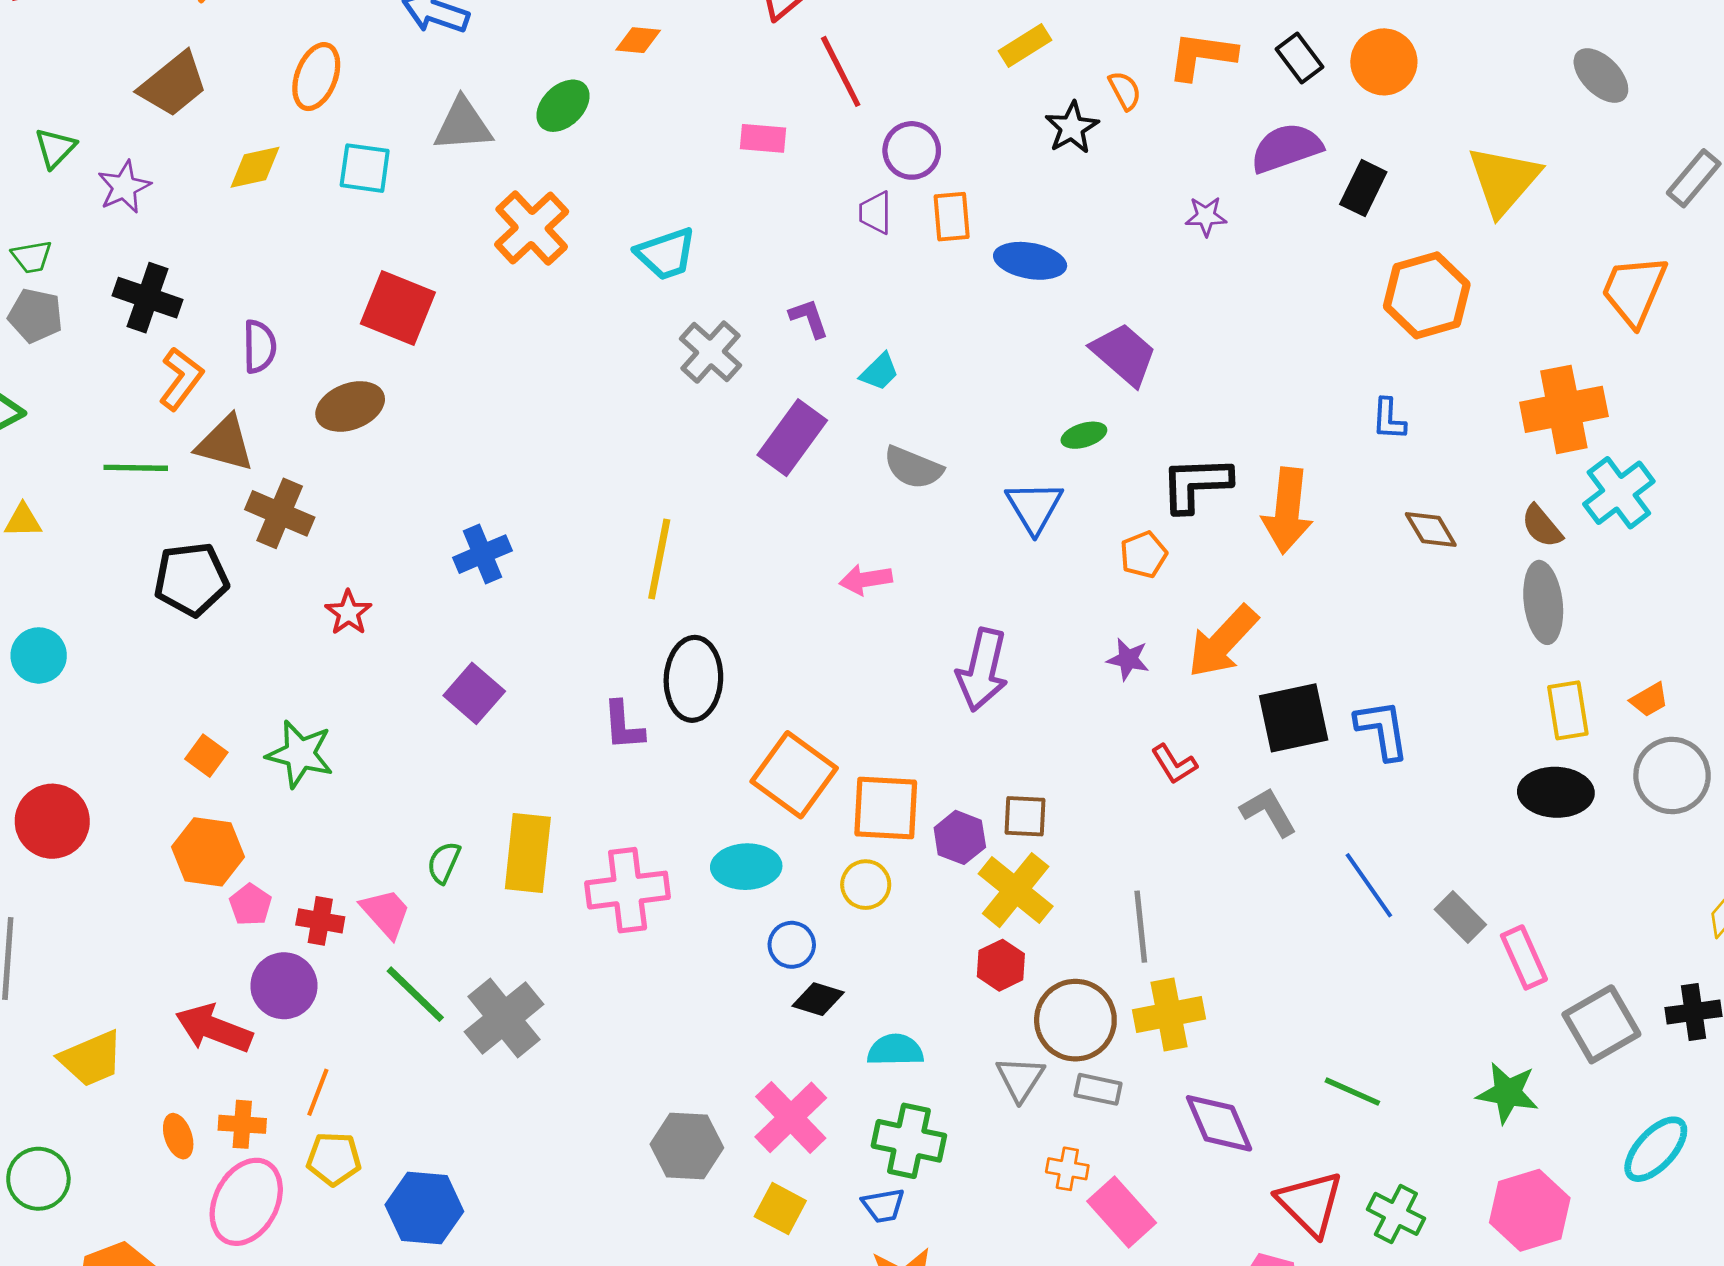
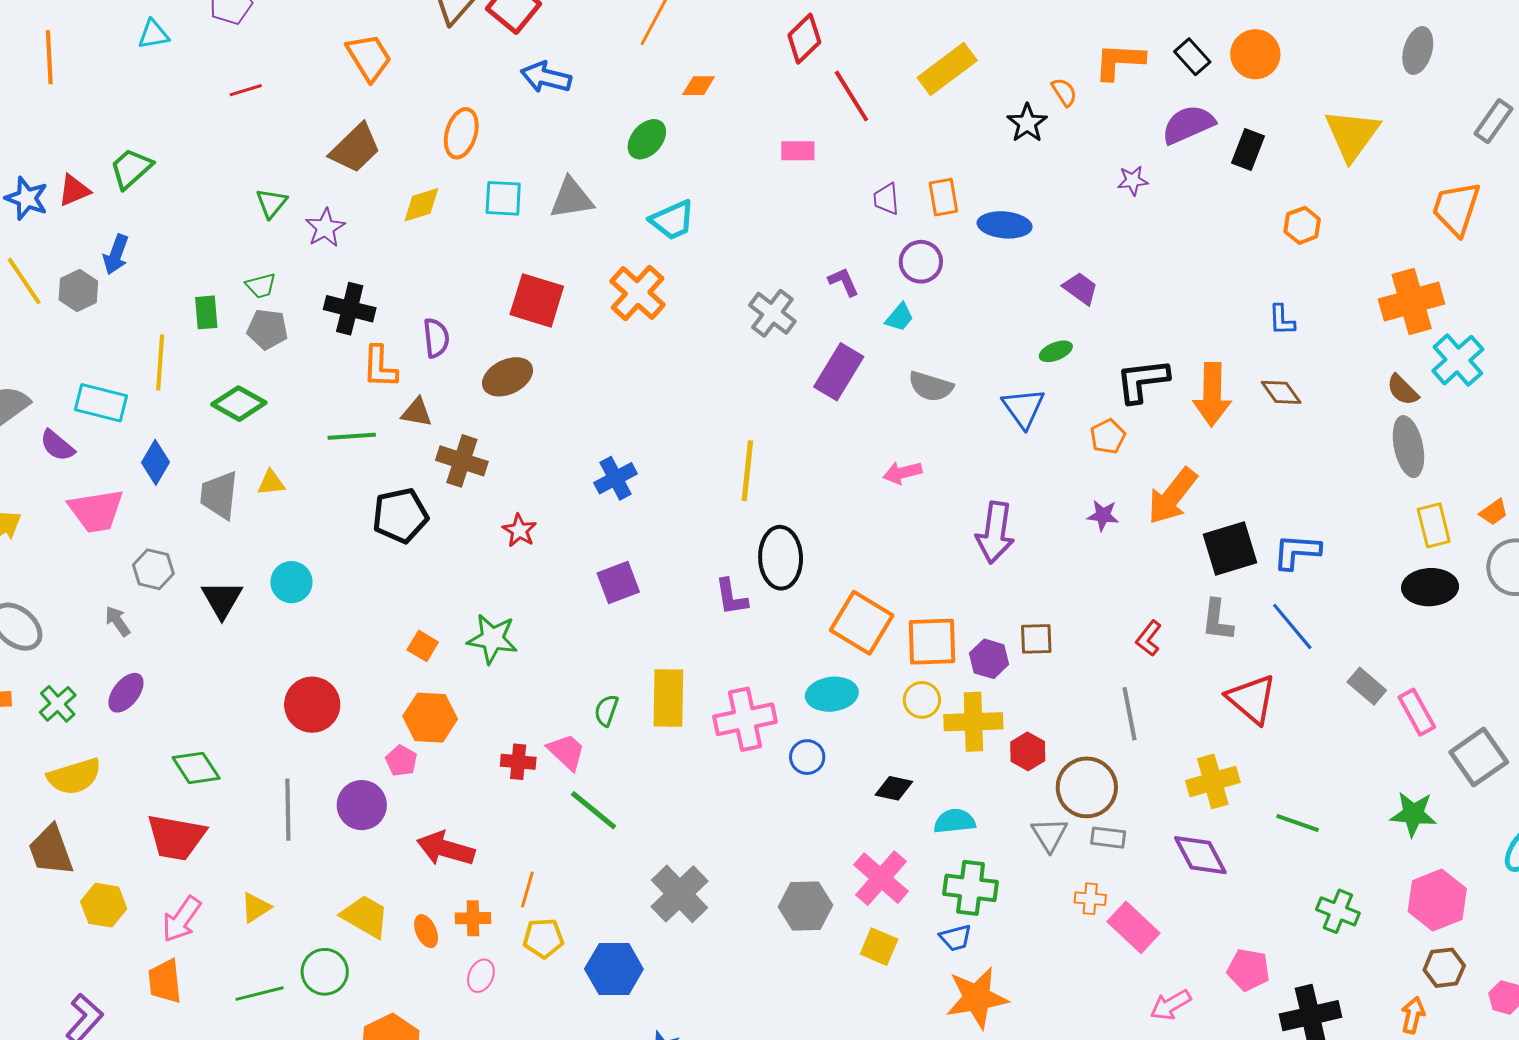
yellow rectangle: (1025, 45) -> (947, 69), moved, size x1.5
gray ellipse: (1601, 76) -> (1418, 51), turned 66
gray triangle: (463, 125) -> (572, 198), moved
purple circle: (912, 150) -> (921, 262), moved
orange cross: (532, 228) -> (638, 293), moved
cyan trapezoid: (666, 254) -> (672, 220), moved
orange hexagon: (1427, 295) -> (1302, 225), size x0.6
purple trapezoid: (1124, 354) -> (1080, 288), size x0.7
orange L-shape: (181, 379) -> (380, 367), turned 150
brown triangle: (225, 443) -> (417, 412), size x0.7
brown diamond: (1431, 529) -> (1281, 392), moved
purple square: (474, 693) -> (618, 583), turned 33
blue L-shape: (1382, 730) -> (1297, 552), turned -72
red L-shape: (1174, 764) -> (1149, 638), moved, turned 75
gray L-shape: (1269, 812) -> (1217, 620), turned -138
blue line: (1369, 885) -> (1292, 626), moved
yellow cross: (1016, 890) -> (973, 722), moved, turned -36
pink pentagon: (250, 905) -> (401, 761), moved
blue circle: (792, 945) -> (807, 757), moved
purple circle: (284, 986) -> (362, 805), moved
yellow cross: (1169, 1014) -> (1213, 781), moved
gray cross: (504, 1018) -> (680, 894), moved
yellow trapezoid: (91, 1059) -> (365, 916), moved, turned -122
pink ellipse: (246, 1202) -> (481, 976), size x0.5
red triangle: (1310, 1203) -> (1252, 699), moved

